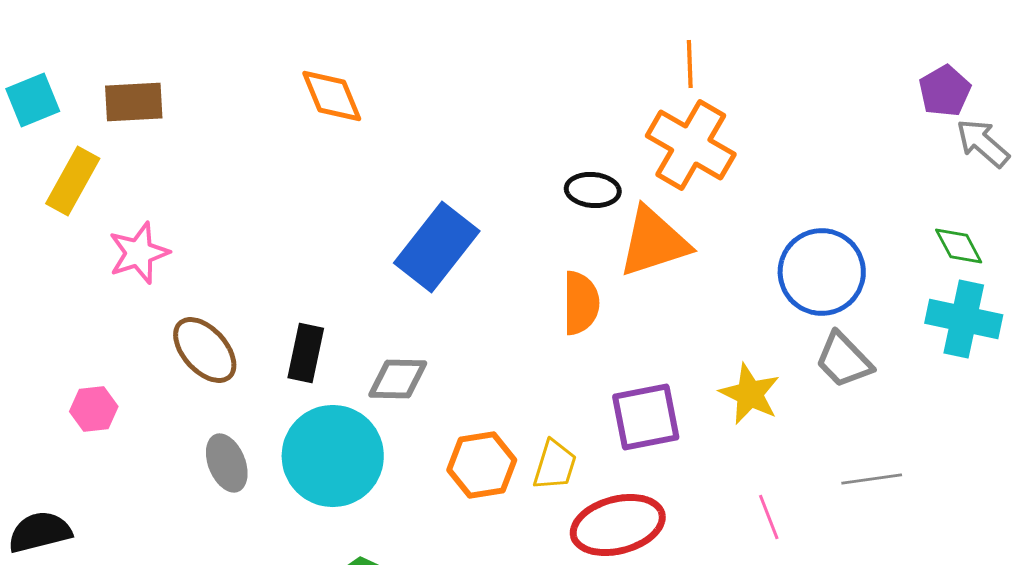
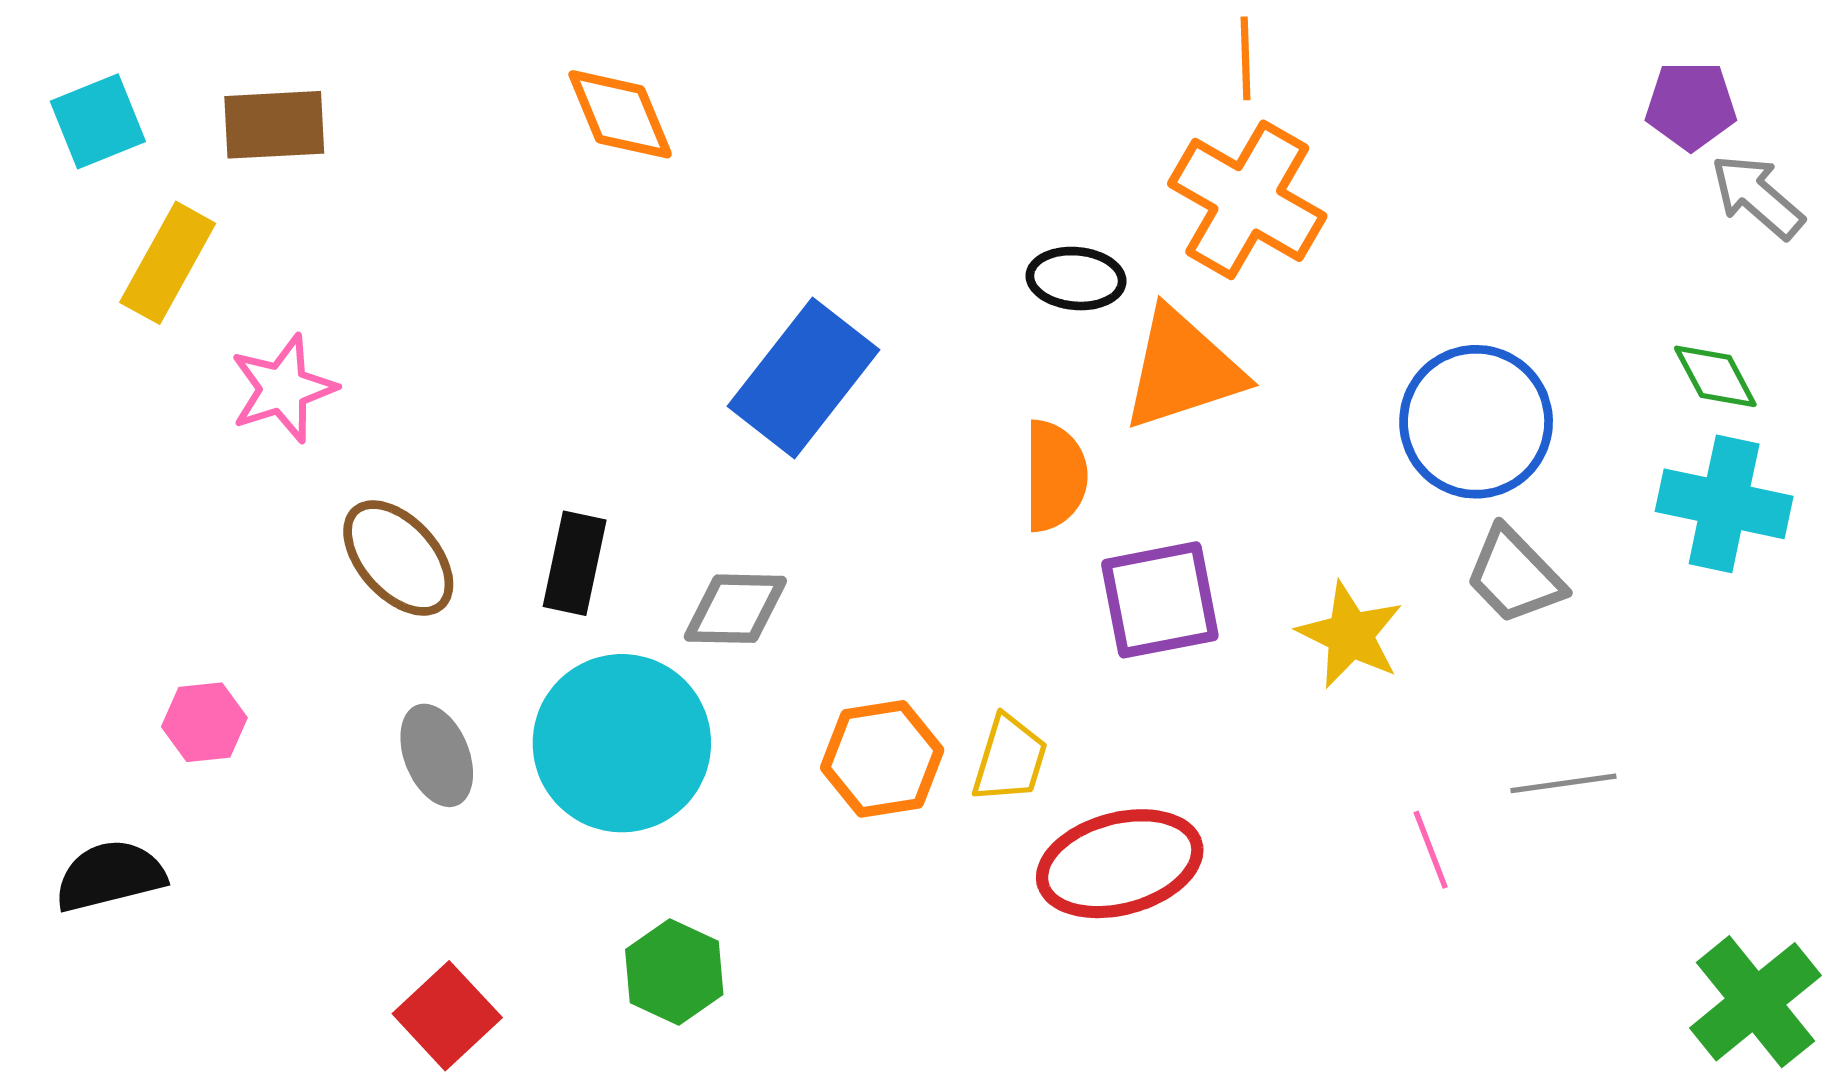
purple pentagon: (945, 91) -> (1691, 106), turned 30
pink hexagon: (94, 409) -> (204, 722), moved
purple square: (646, 417) -> (1160, 600), moved
pink line: (769, 517) -> (1431, 850), moved

